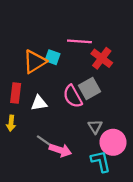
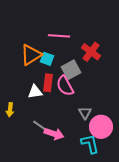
pink line: (79, 41) -> (59, 36), moved
cyan square: (52, 57) -> (47, 59), moved
gray square: (89, 89) -> (71, 70), moved
red rectangle: (16, 93) -> (48, 83), moved

